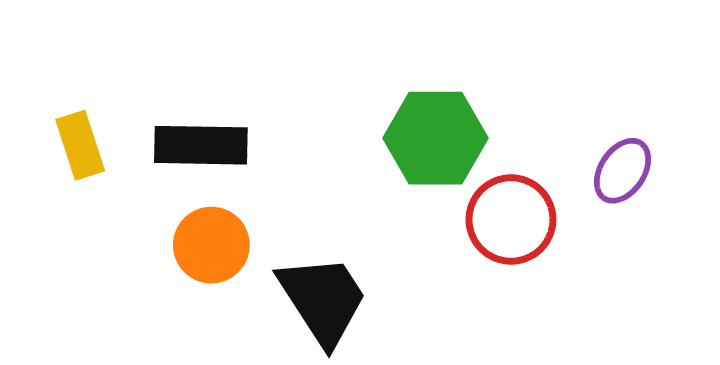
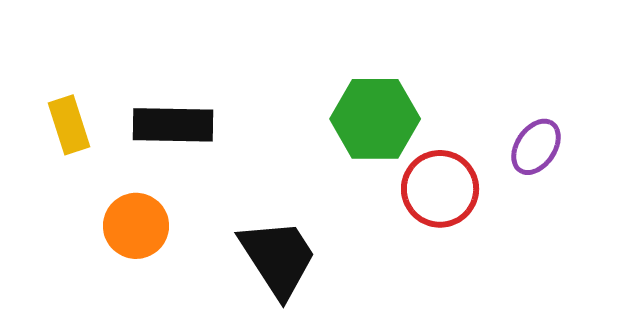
orange circle: (211, 245) -> (136, 226), moved

